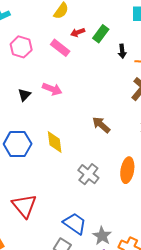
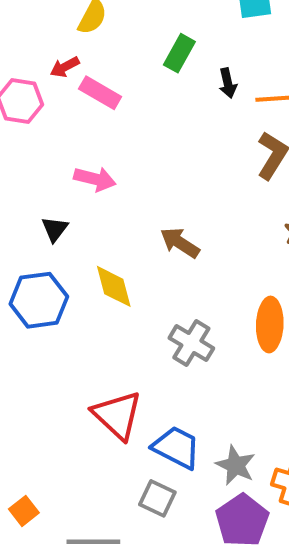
red arrow: (78, 32) -> (65, 67), moved
black triangle: (24, 95) -> (55, 229), moved
brown arrow: (101, 125) -> (180, 243), moved
red triangle: (24, 206) -> (117, 415), moved

